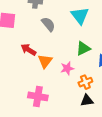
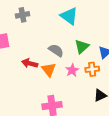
gray semicircle: (48, 24) -> (56, 50), moved
orange cross: (85, 82) -> (92, 69), moved, turned 32

